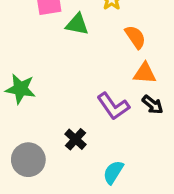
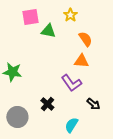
orange triangle: (145, 73) -> (81, 61), moved
black arrow: (153, 105) -> (93, 104), moved

